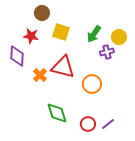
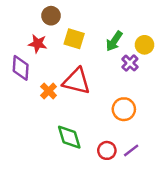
purple cross: (107, 52) -> (130, 63), turned -32
orange circle: (92, 84) -> (124, 109), moved

